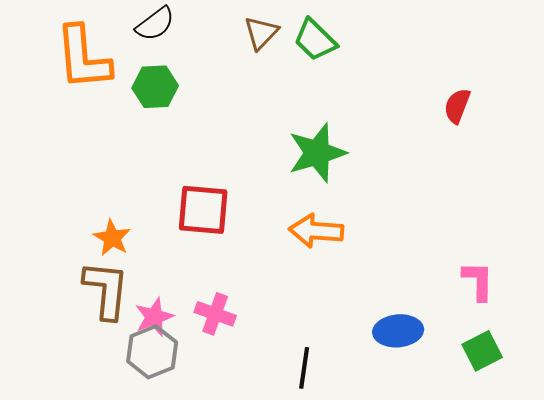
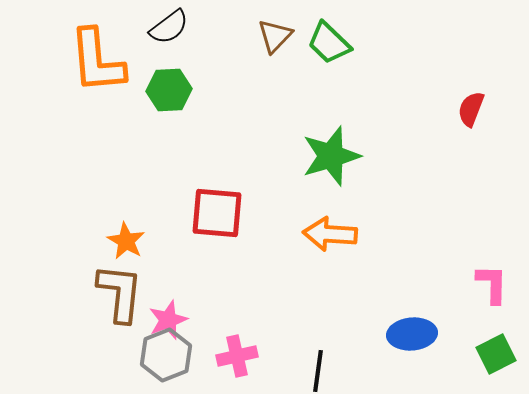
pink cross: (215, 314) -> (237, 356), moved, turned -33

